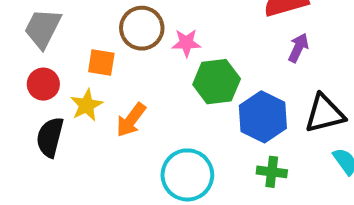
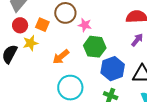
red circle: (43, 84) -> (20, 25), moved
orange arrow: (131, 120) -> (61, 57), moved

